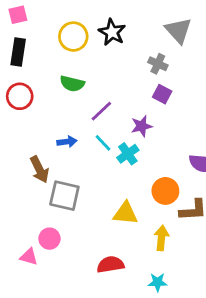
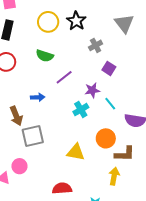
gray cross: (158, 64) -> (96, 45), moved, turned 32
cyan line: (103, 143) -> (110, 104), moved
gray square: (64, 196) -> (33, 136), turned -30
yellow arrow: (161, 238) -> (114, 176), moved

